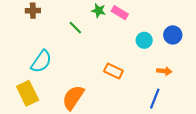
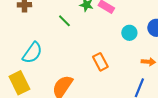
orange rectangle: (113, 71) -> (100, 62), turned 36

